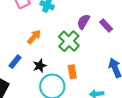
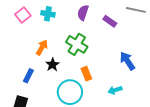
purple semicircle: (83, 22) -> (83, 13), moved
black star: (40, 66) -> (52, 65), moved

